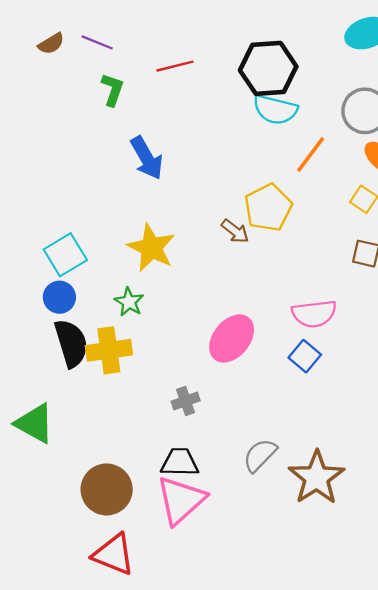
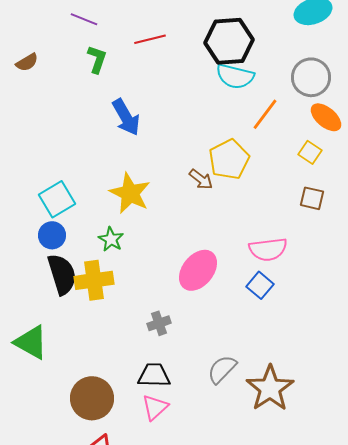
brown semicircle: (51, 44) -> (27, 62), moved
pink triangle: (181, 500) -> (155, 407), size x0.6

